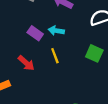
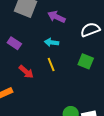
purple rectangle: (35, 33) -> (14, 43), moved

